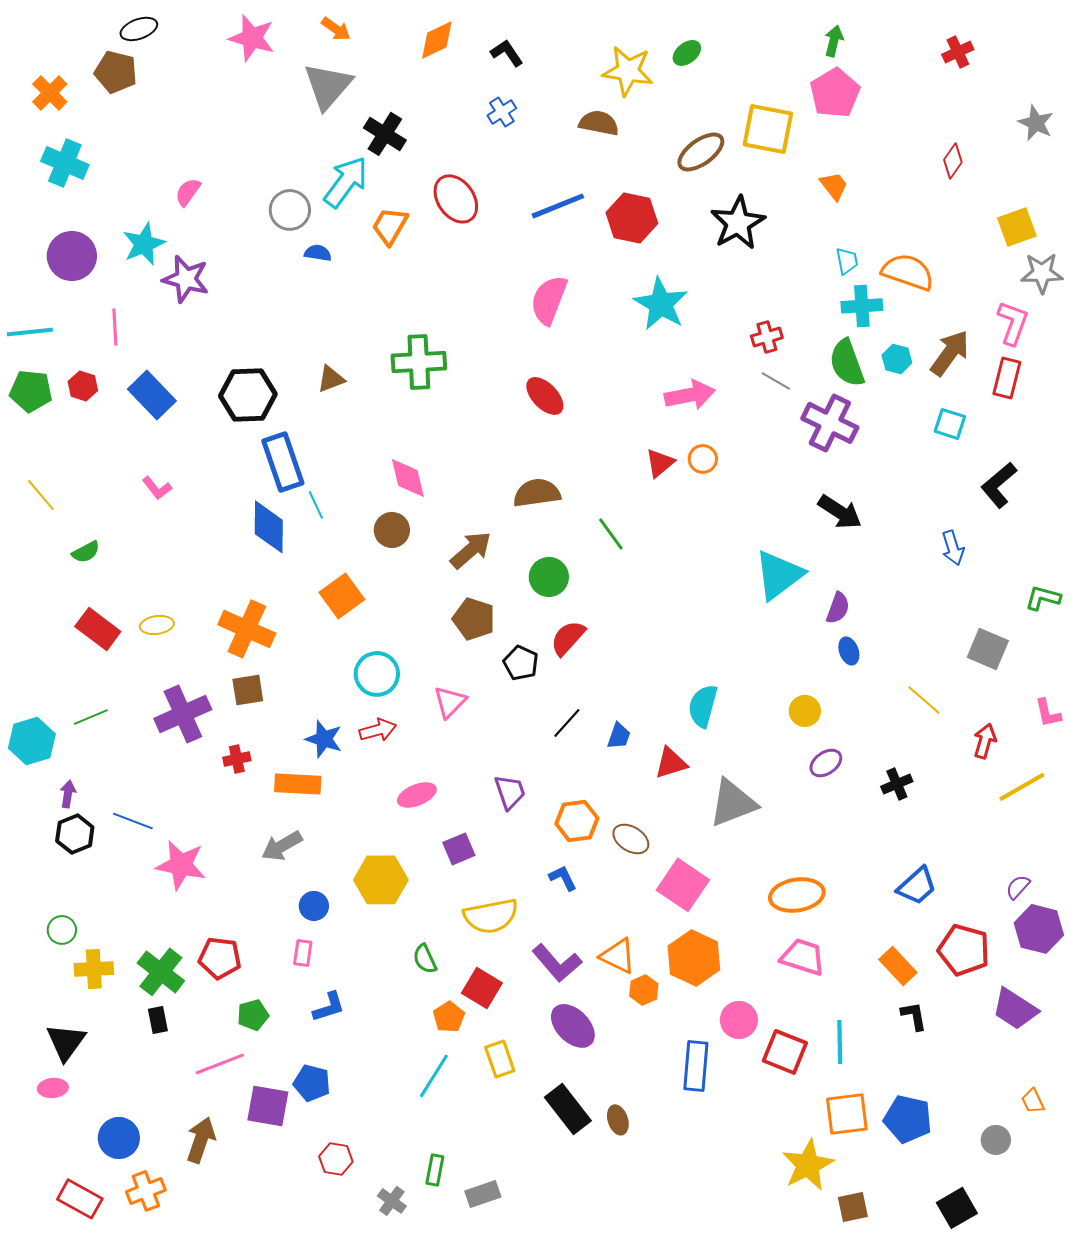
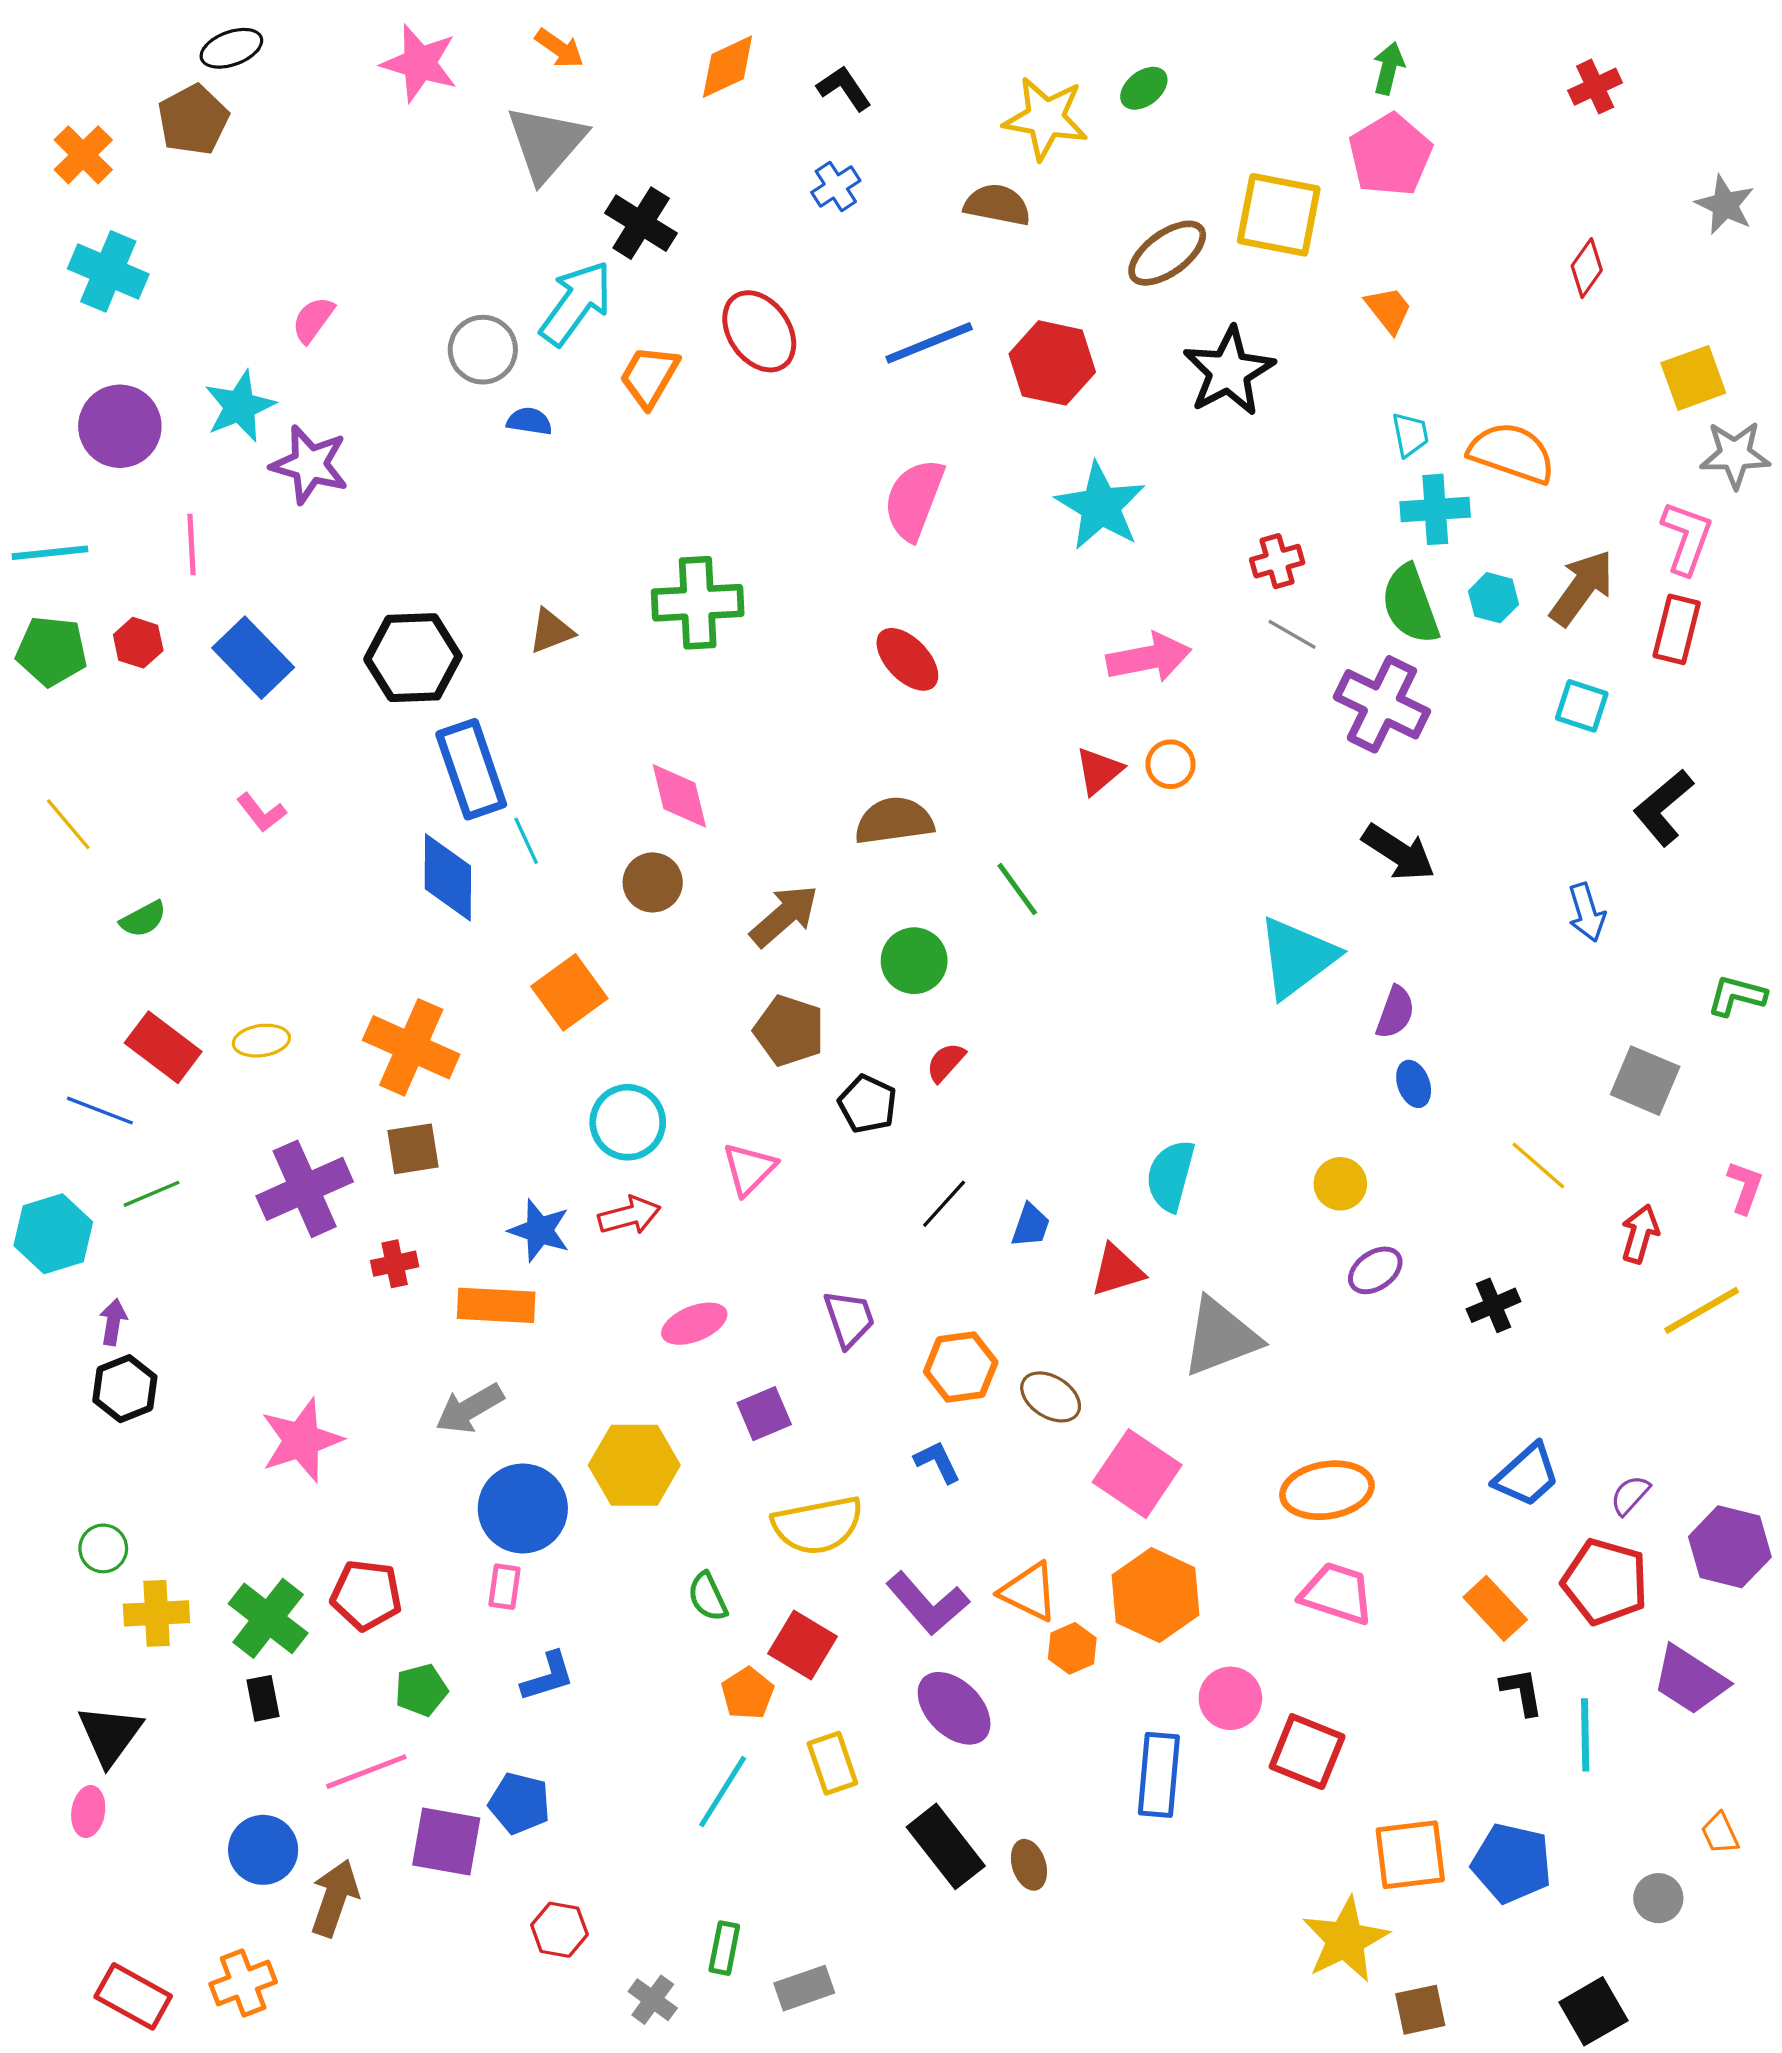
brown pentagon: (116, 72) -> (193, 120), turned 30
red semicircle: (568, 638) -> (946, 1062), size x0.7
pink L-shape: (1048, 713) -> (1745, 1187), turned -148
blue line: (133, 821) -> (100, 1111), moved
pink star: (181, 865) -> (301, 1440), turned -30
purple semicircle: (1018, 887) -> (1630, 1495), moved
blue circle: (314, 906) -> (523, 1508), size x1.8
cyan line: (840, 1042) -> (1585, 1735), moved
pink ellipse: (53, 1088) -> (88, 1812), turned -76
blue circle: (119, 1138) -> (263, 1850), moved

